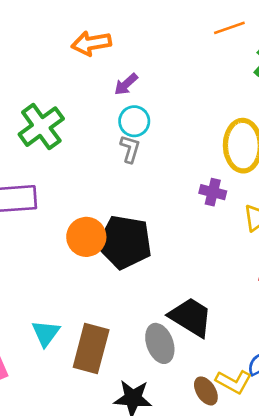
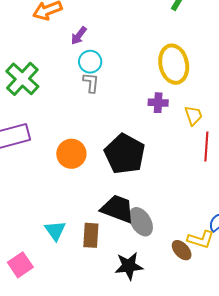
black pentagon: (125, 242) -> (125, 154), moved, turned 30
black trapezoid: (191, 317) -> (118, 209), moved
brown rectangle: (91, 348) -> (91, 235), size x0.7

